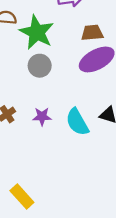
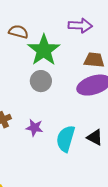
cyan semicircle: (77, 122) -> (66, 139), turned 36

